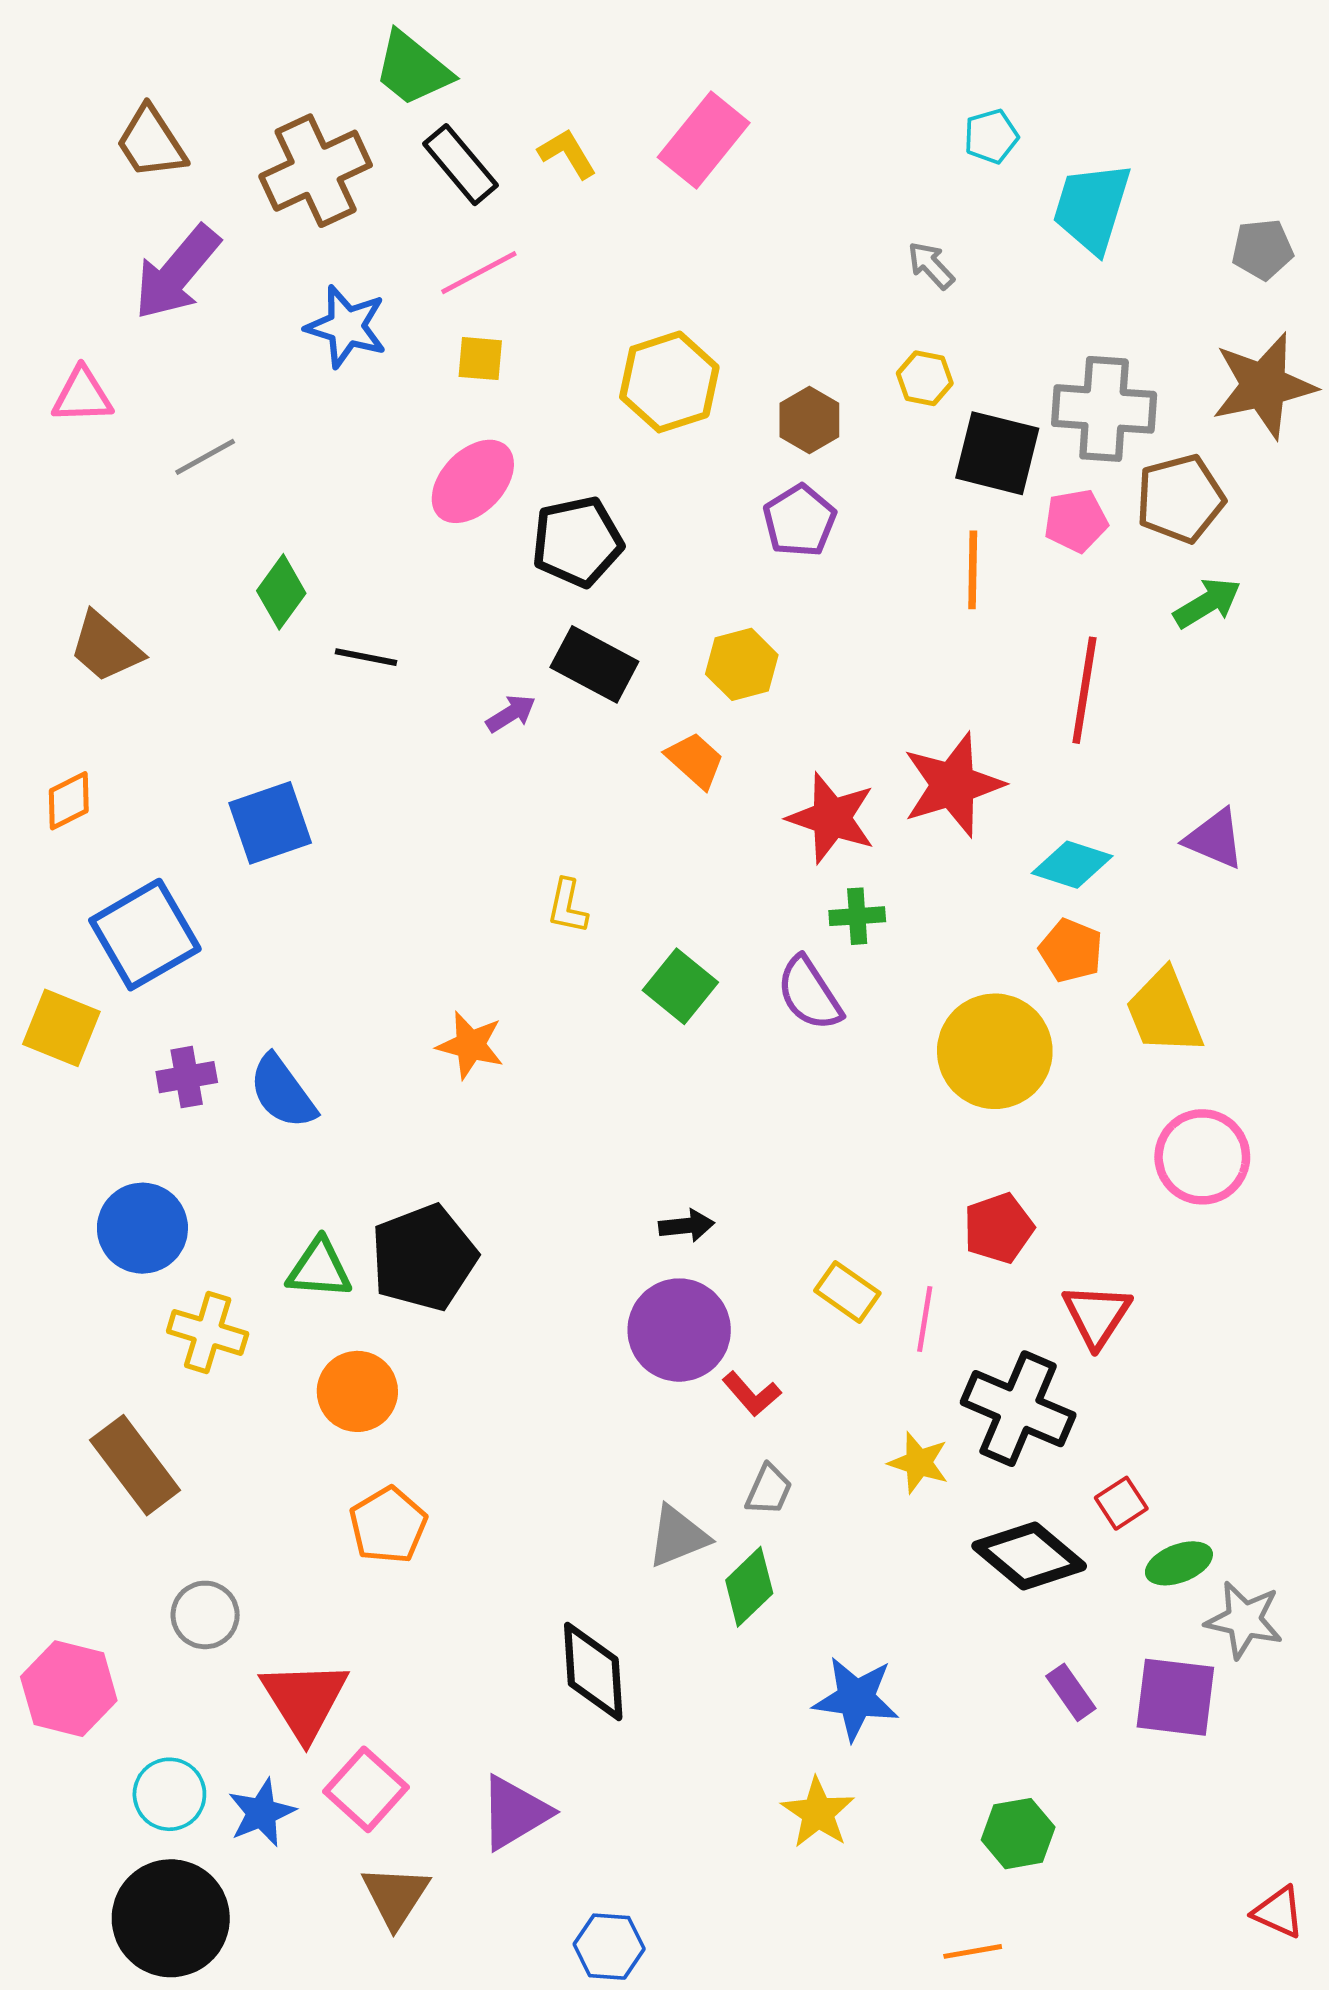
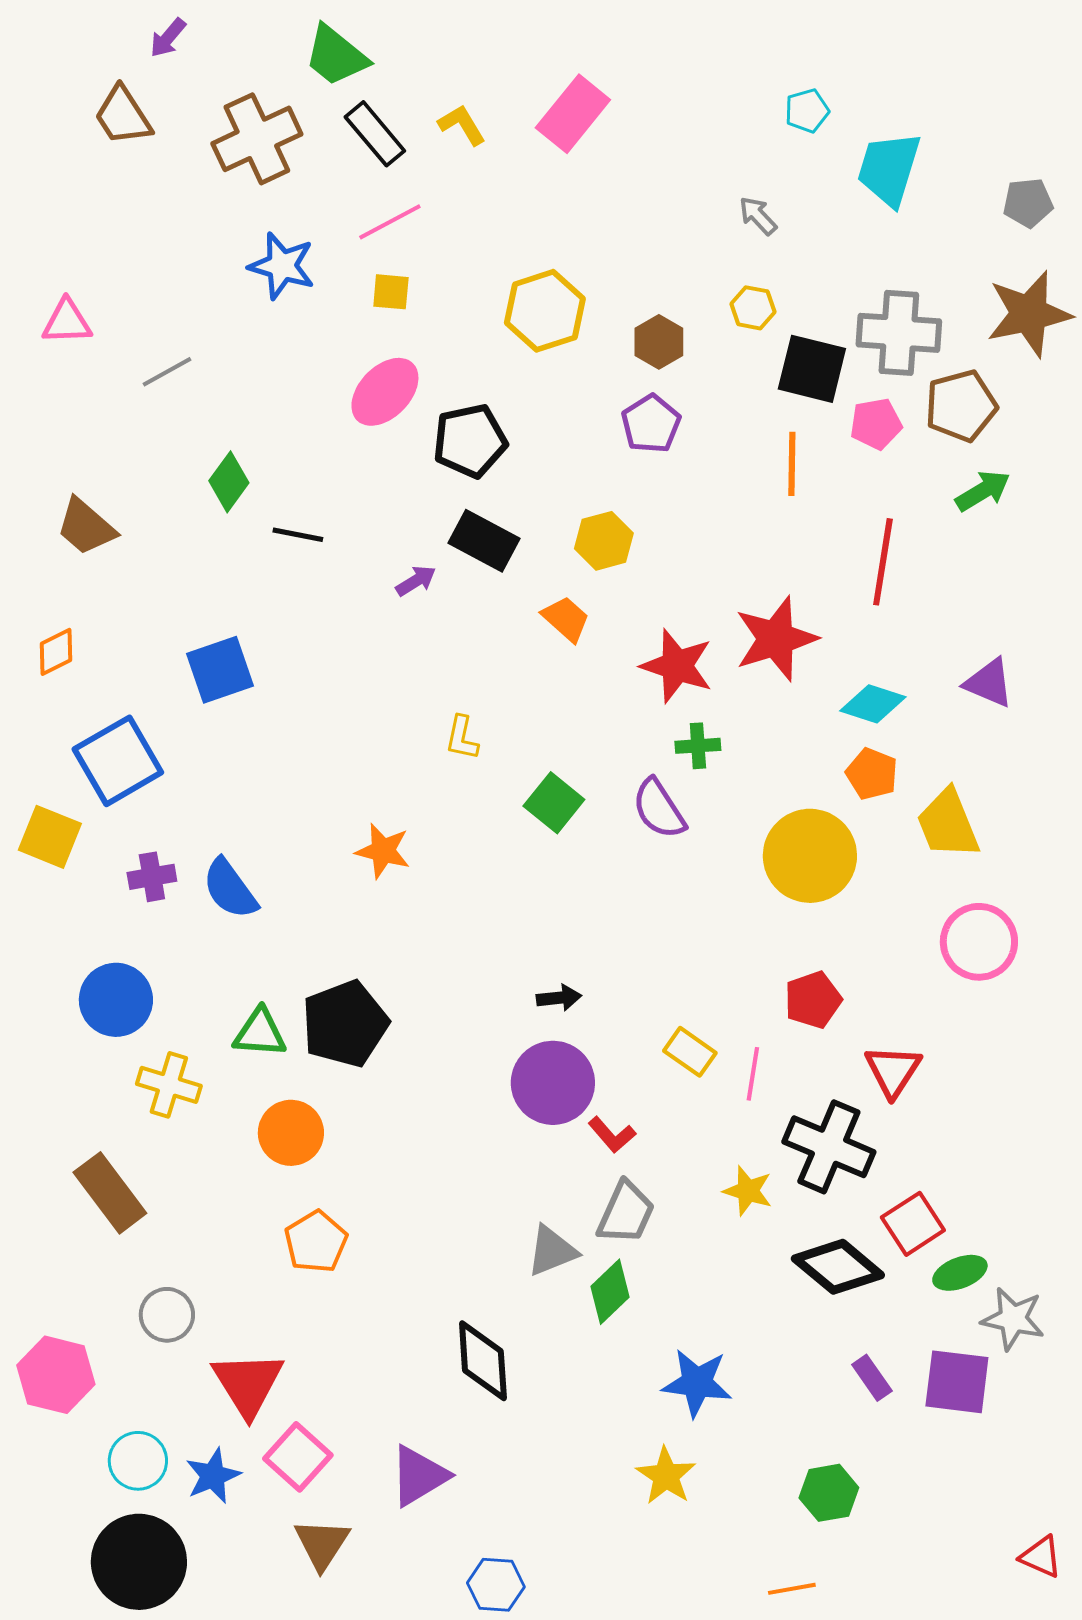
purple arrow: (177, 273) -> (168, 38), moved, size x0.5
gray trapezoid: (769, 1490) -> (626, 1213), size x1.5
red square: (1121, 1503) -> (913, 1224), size x1.5

